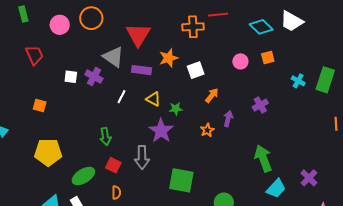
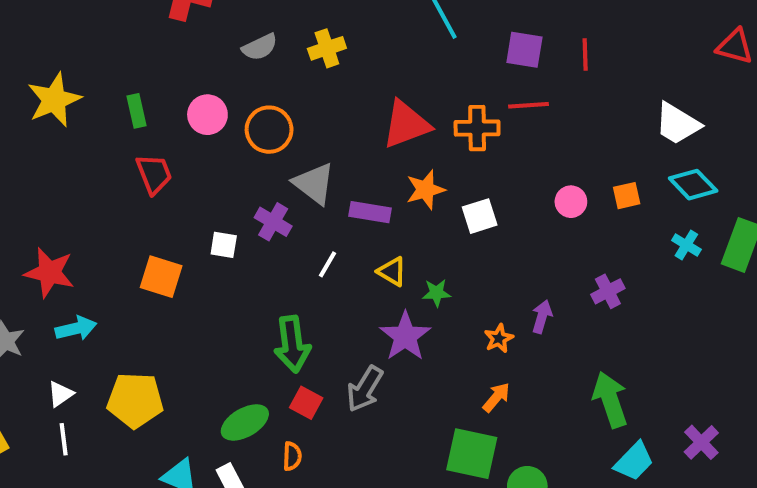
green rectangle: (23, 14) -> (137, 111), moved
orange circle: (91, 18) -> (269, 130), moved
cyan diamond: (261, 27) -> (693, 185), moved
red triangle: (138, 35) -> (406, 124), moved, turned 36
white square: (71, 77) -> (224, 245), moved
orange arrow: (212, 95) -> (496, 397), moved
orange square: (40, 106) -> (161, 277), size x1.5
green arrow: (105, 137) -> (292, 344), size x1.5
yellow pentagon: (48, 152) -> (135, 400), moved
gray arrow: (142, 157) -> (365, 389), turned 30
green square: (181, 180) -> (472, 454), moved
orange semicircle: (116, 193) -> (292, 456), moved

